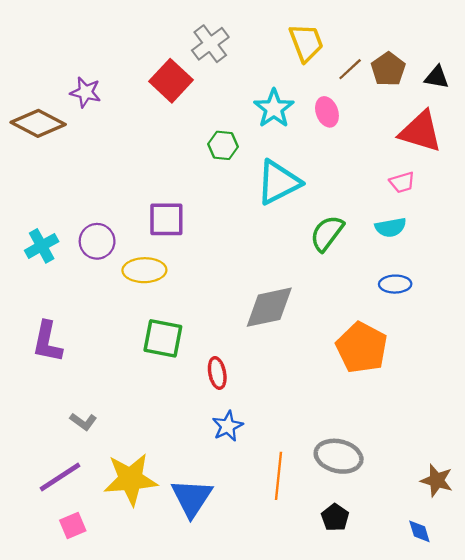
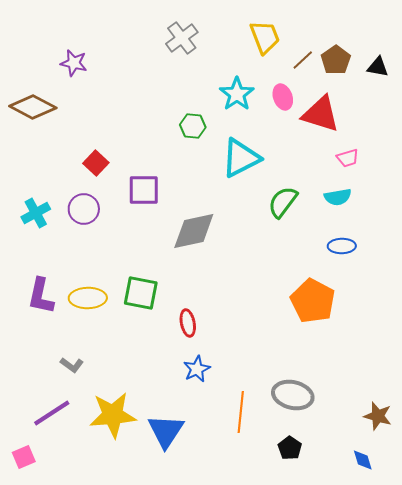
red square: (171, 81) -> (96, 163), moved, size x0.7
purple star: (85, 92) -> (74, 63), moved
red triangle: (421, 132) -> (321, 114), moved
yellow ellipse: (144, 270) -> (88, 298), moved
gray diamond: (269, 307) -> (194, 231), moved
pink square: (73, 526) -> (24, 457), moved

